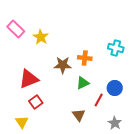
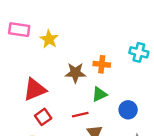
pink rectangle: (16, 29) -> (19, 30), turned -36
blue circle: (115, 88) -> (128, 110), moved
red line: (99, 100) -> (80, 115), moved, turned 48

